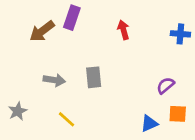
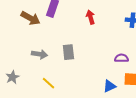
brown arrow: (42, 31) -> (30, 18), turned -114
purple semicircle: (165, 85) -> (121, 58), turned 40

